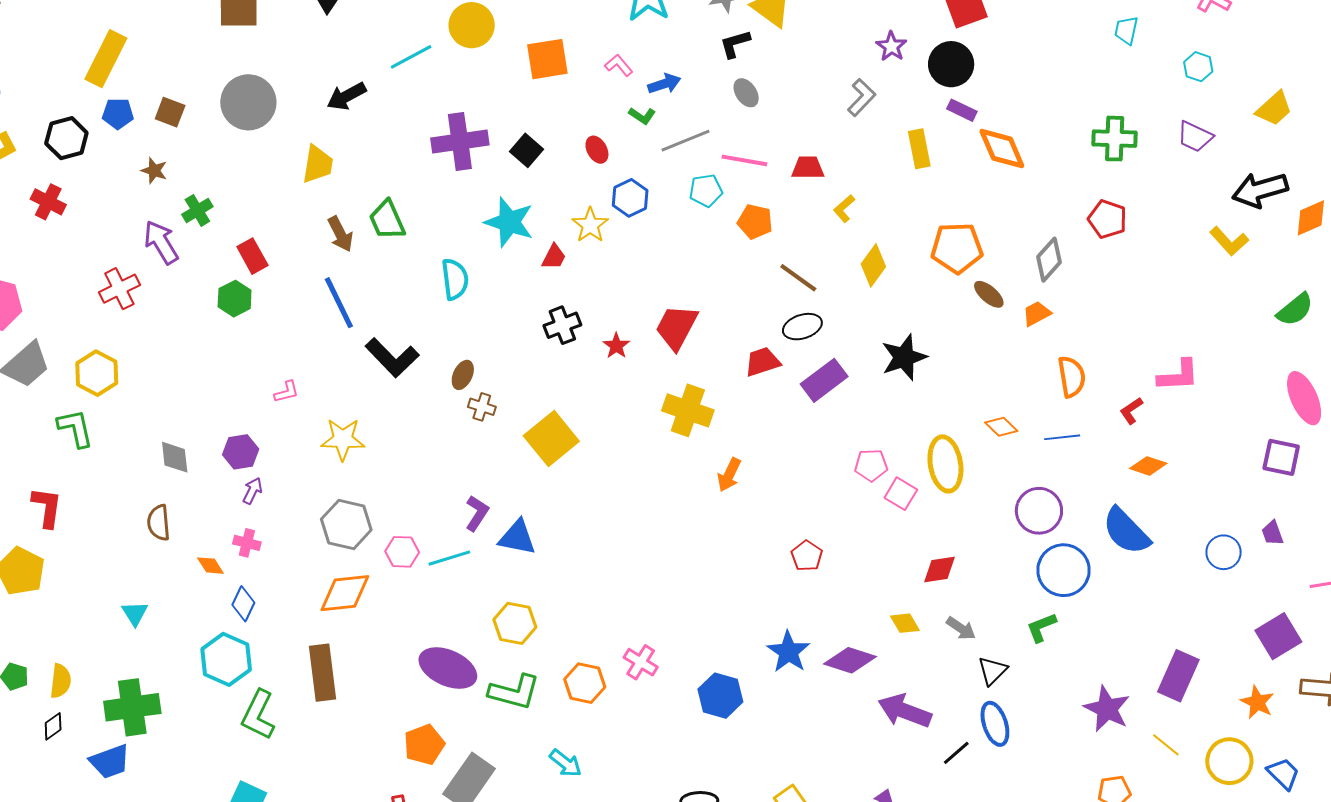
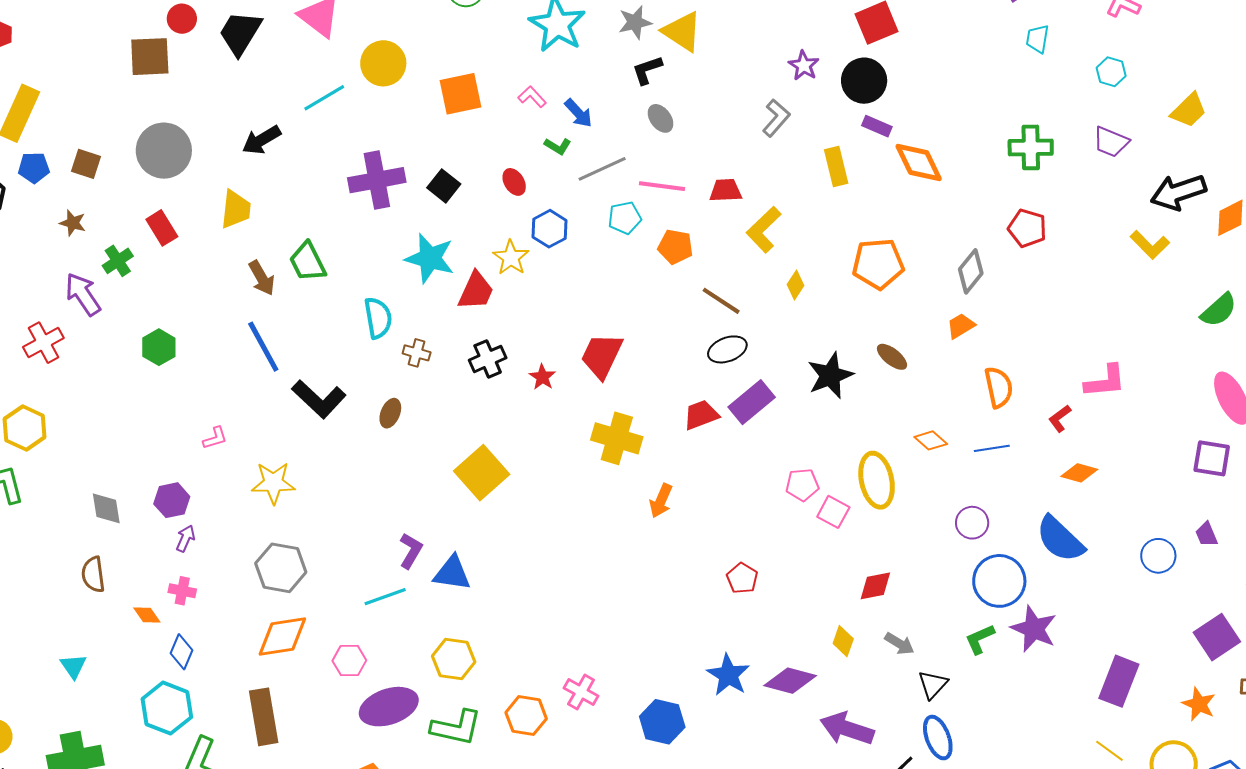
blue arrow: (664, 84) -> (578, 113), turned 68
yellow L-shape: (844, 209) -> (764, 230), size x1.6
red rectangle: (252, 256) -> (162, 228), moved
red trapezoid: (554, 257) -> (476, 291), size x1.5
yellow diamond: (873, 265) -> (796, 285), size x0.7
brown ellipse: (989, 294) -> (892, 357), moved
red trapezoid: (762, 362) -> (701, 415), moved
brown cross: (482, 407) -> (417, 353), moved
purple circle: (1039, 511) -> (972, 523), size x0.7
pink hexagon: (402, 552) -> (349, 661), moved
yellow diamond: (905, 623) -> (843, 641), turned 52
purple ellipse: (448, 668) -> (389, 707), turned -40
purple star: (1107, 709) -> (1034, 629), moved

